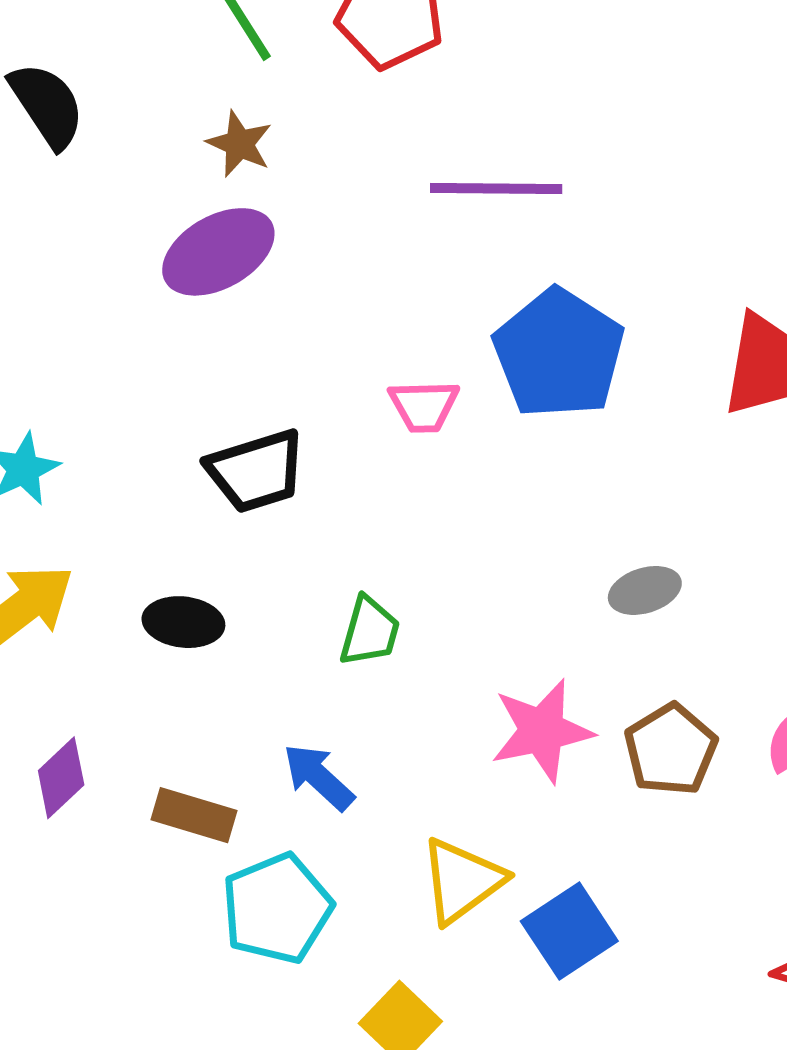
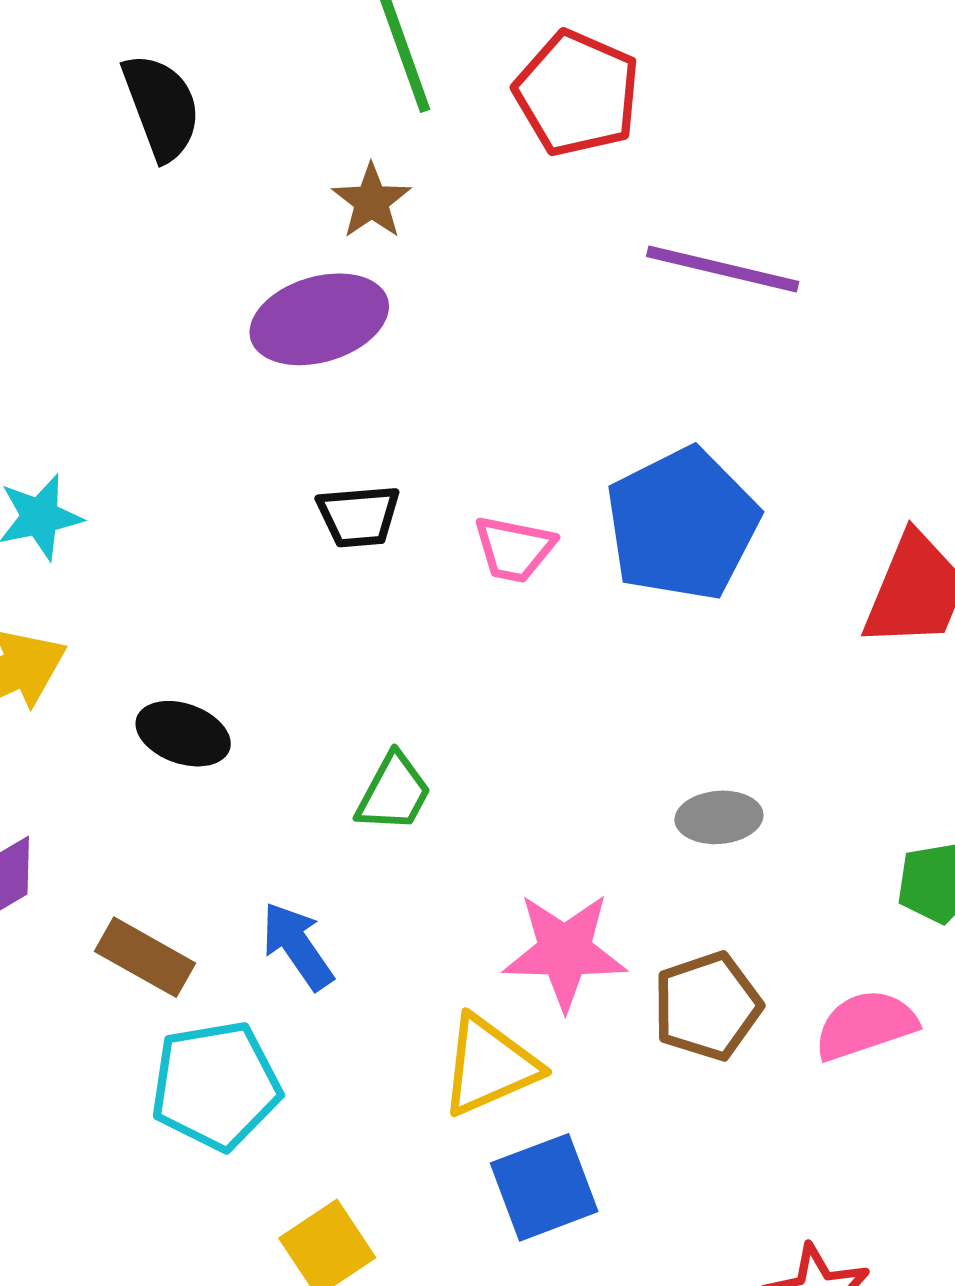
purple line: (496, 189) -> (723, 269), moved
black trapezoid: (256, 471) -> (359, 516), moved, size x0.7
yellow triangle: (462, 881) -> (489, 1065), moved

